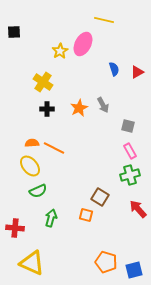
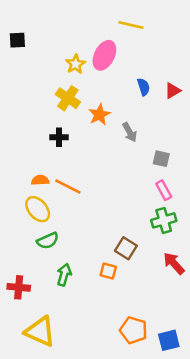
yellow cross: (43, 82) -> (68, 98), moved
orange star: (79, 108) -> (99, 115), moved

